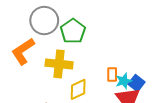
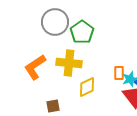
orange L-shape: (23, 51) -> (35, 67), moved

